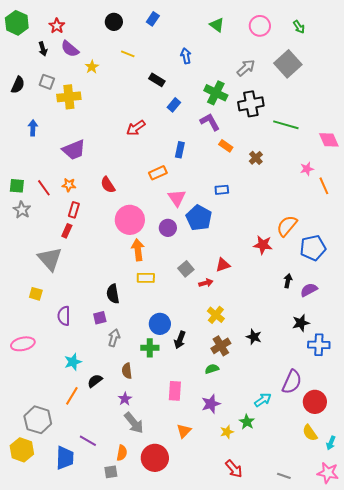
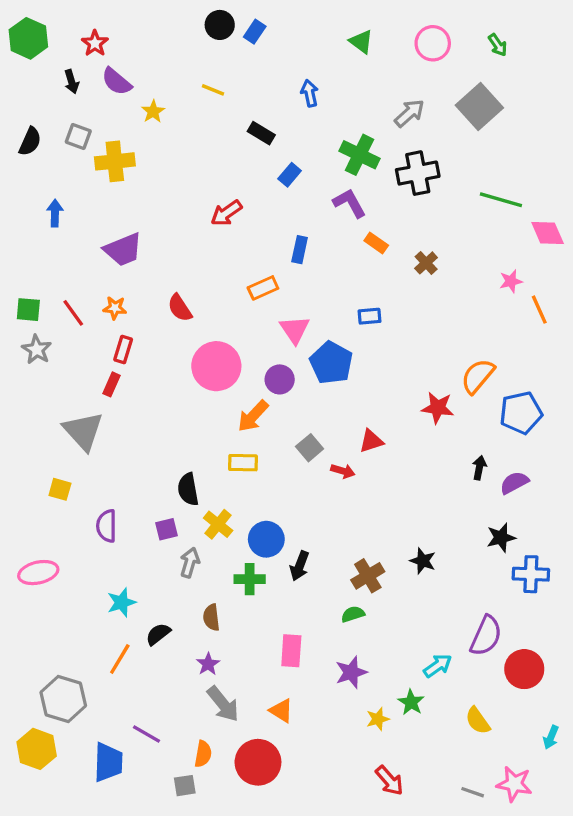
black circle: (114, 22) -> (220, 25), moved
green line: (286, 125) -> (501, 200), moved
orange arrow: (138, 250) -> (253, 416), moved, turned -130
red arrow: (206, 283) -> (343, 471), turned 32
yellow cross: (216, 315) -> (218, 524), moved
orange triangle: (184, 431) -> (281, 711), moved, turned -42
yellow semicircle: (310, 433) -> (478, 721), moved
pink star: (328, 473) -> (514, 784), moved

